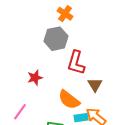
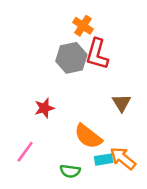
red L-shape: (76, 63) -> (97, 54), moved
brown triangle: (95, 85) -> (122, 103), moved

